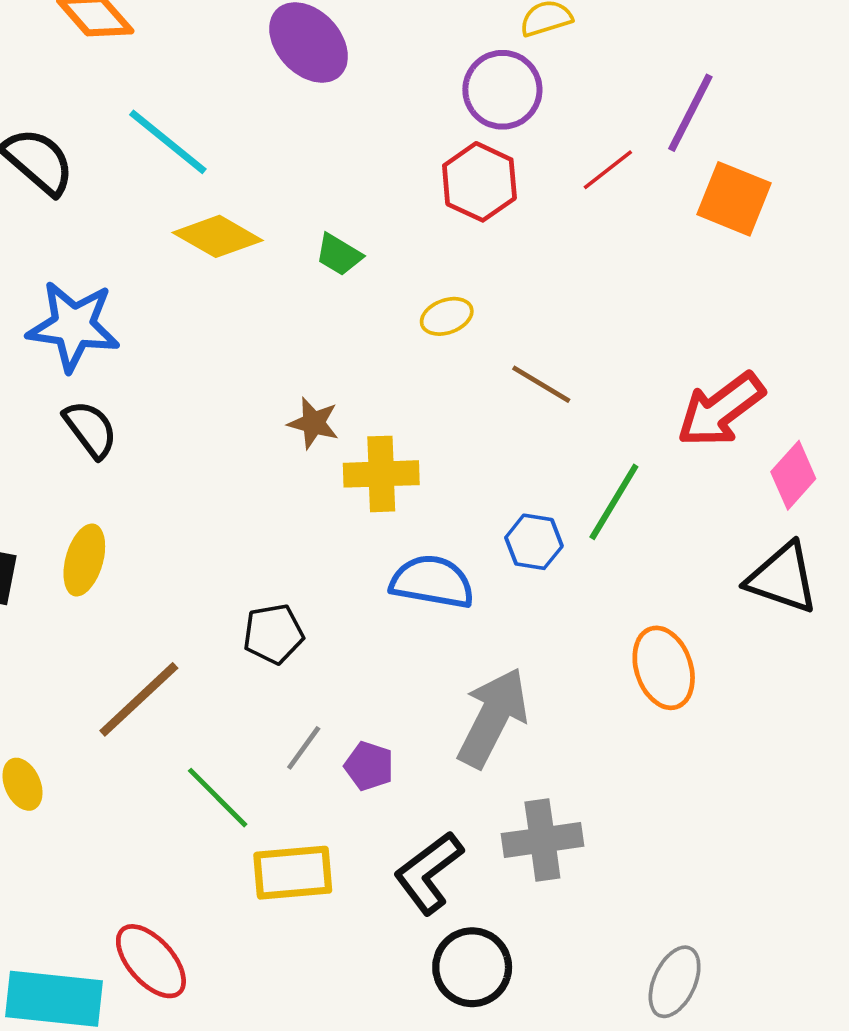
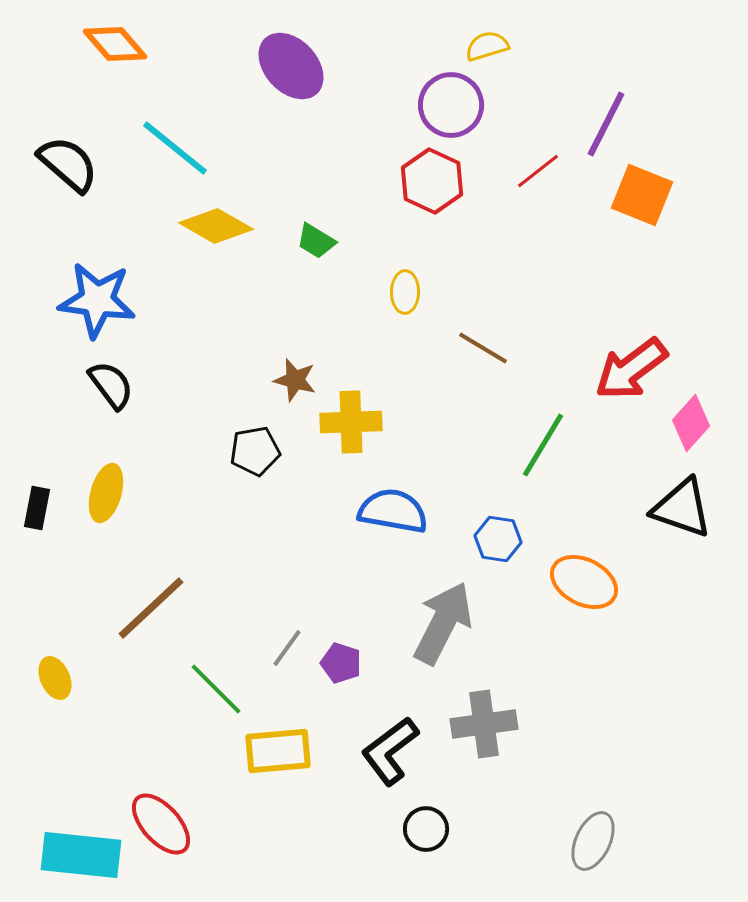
yellow ellipse: (447, 316) -> (405, 292), turned -69
blue hexagon: (534, 542) -> (498, 539), moved
black pentagon: (273, 634) -> (255, 451), moved
orange ellipse: (664, 668) -> (584, 582), turned -44
black circle: (472, 967) -> (426, 829), size x0.7

